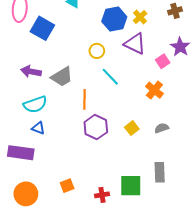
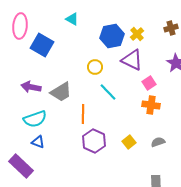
pink square: (163, 61) -> (149, 83), moved
orange cross: (154, 90) -> (151, 105), turned -30
purple rectangle: (21, 153) -> (21, 166), turned 35

